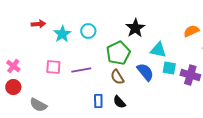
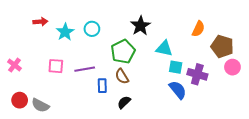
orange semicircle: (191, 31) -> (198, 29), turned 140
blue semicircle: (145, 72) -> (178, 90), moved
red circle: (13, 87) -> (20, 100), moved
blue rectangle: (98, 101) -> (102, 86), moved
black semicircle: (119, 102) -> (124, 102), turned 88

